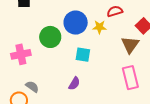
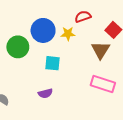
pink rectangle: (130, 78) -> (103, 84), turned -55
purple semicircle: (74, 83) -> (45, 93), turned 48

